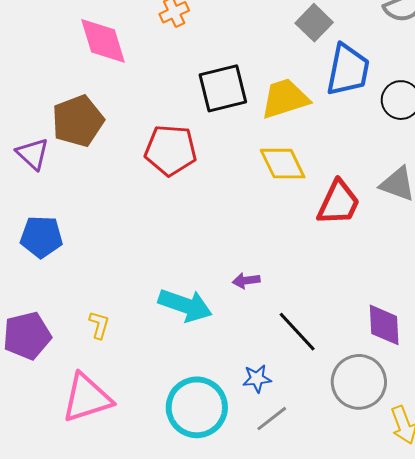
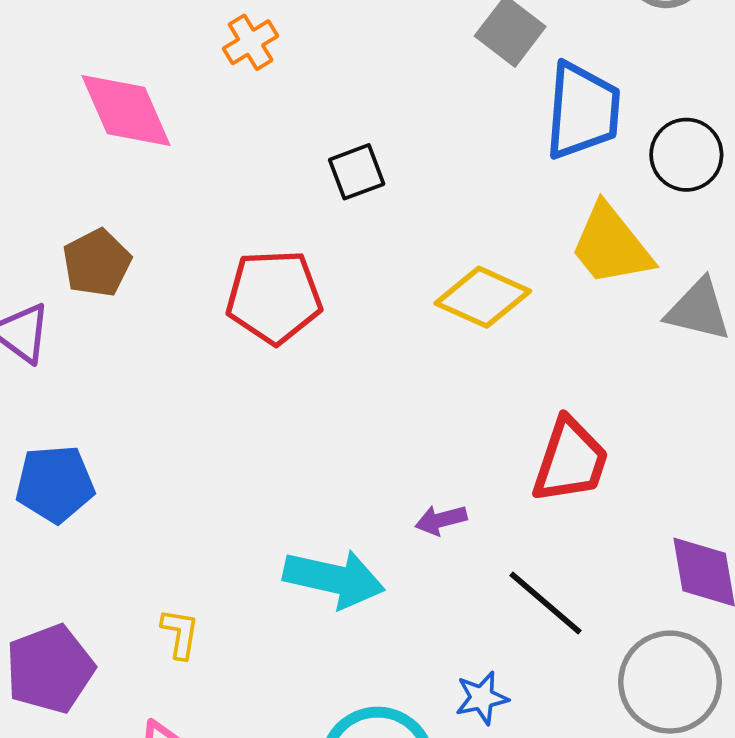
black square: (223, 88) -> (357, 172), size x0.6
yellow trapezoid: (285, 99) -> (611, 245), moved, turned -104
brown pentagon: (78, 121) -> (97, 263), size x0.7
yellow diamond: (283, 164) -> (483, 297), turned -33
red trapezoid: (339, 203) -> (570, 460), moved

